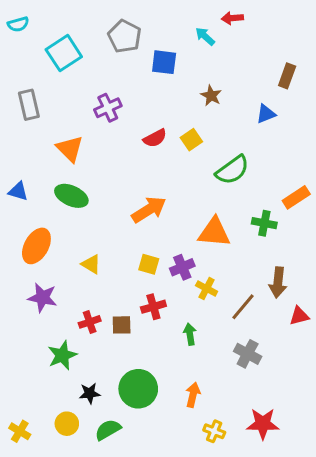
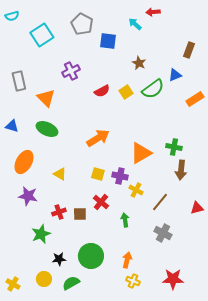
gray rectangle: (29, 105) -> (19, 81), moved
green semicircle: (232, 170) -> (153, 89), moved
orange rectangle: (296, 197) -> (195, 99), moved
orange triangle: (214, 232) -> (141, 153), turned -35
purple cross: (182, 267) -> (120, 176), turned 35
brown arrow: (278, 282) -> (181, 170), moved
red cross: (153, 307) -> (101, 202), turned -35
yellow cross: (214, 431) -> (133, 281), moved

